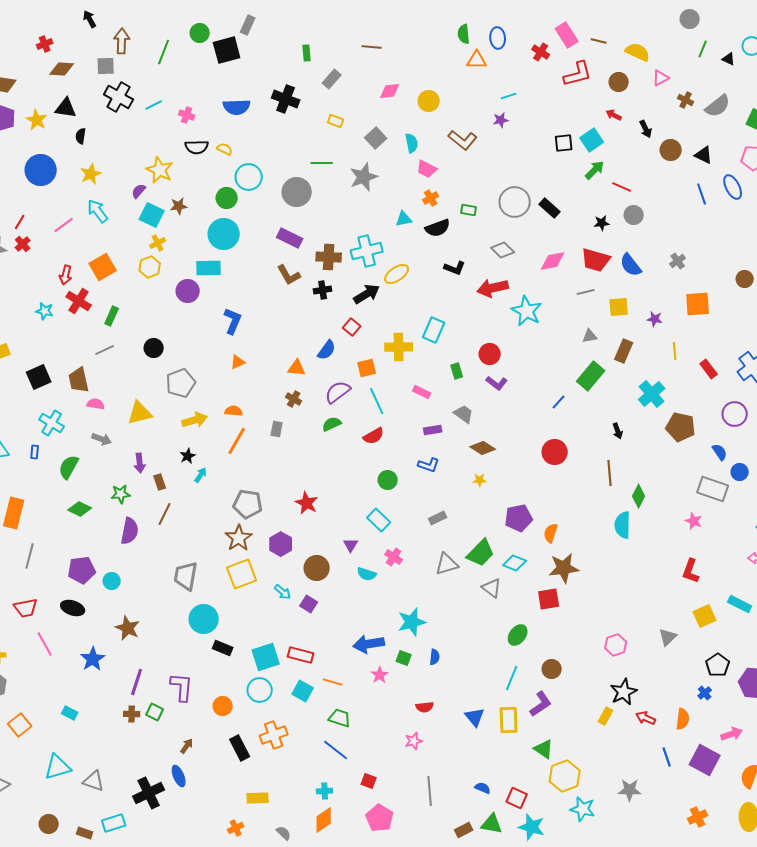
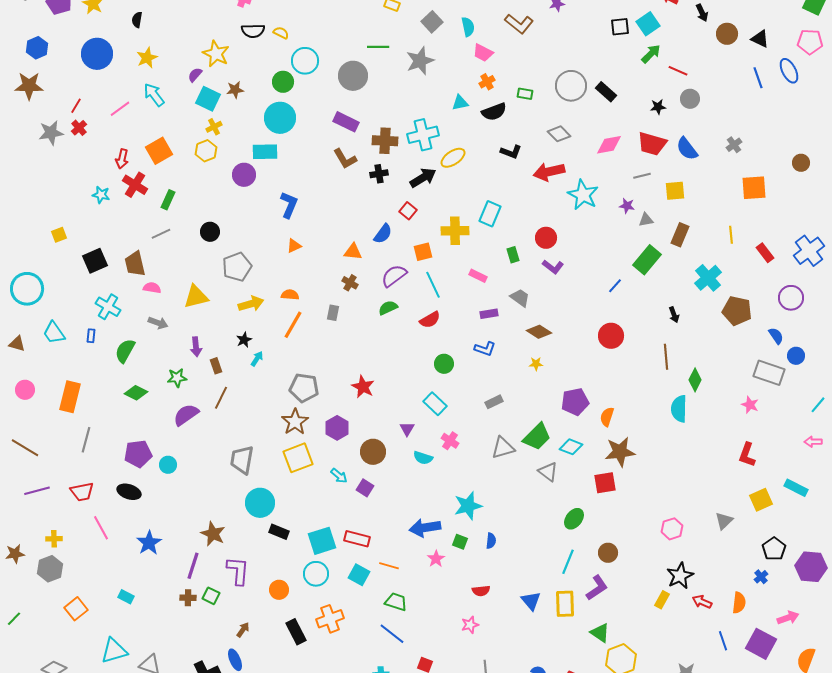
purple star: (655, 319) -> (627, 206), moved
purple semicircle: (130, 531) -> (186, 415), turned -136
brown star: (128, 628) -> (213, 534), moved

